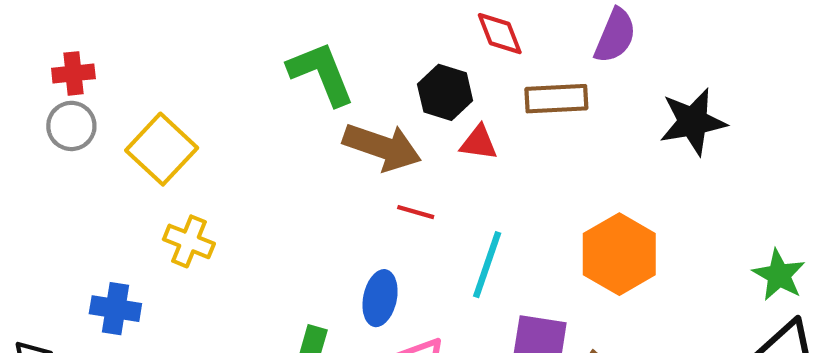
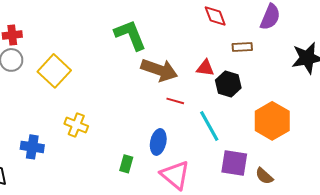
black hexagon: (445, 92) -> (228, 84), moved
brown rectangle: (556, 99) -> (242, 47), size x0.7
yellow cross: (189, 241) -> (76, 125), moved
cyan line: (487, 265) -> (209, 126), turned -48

